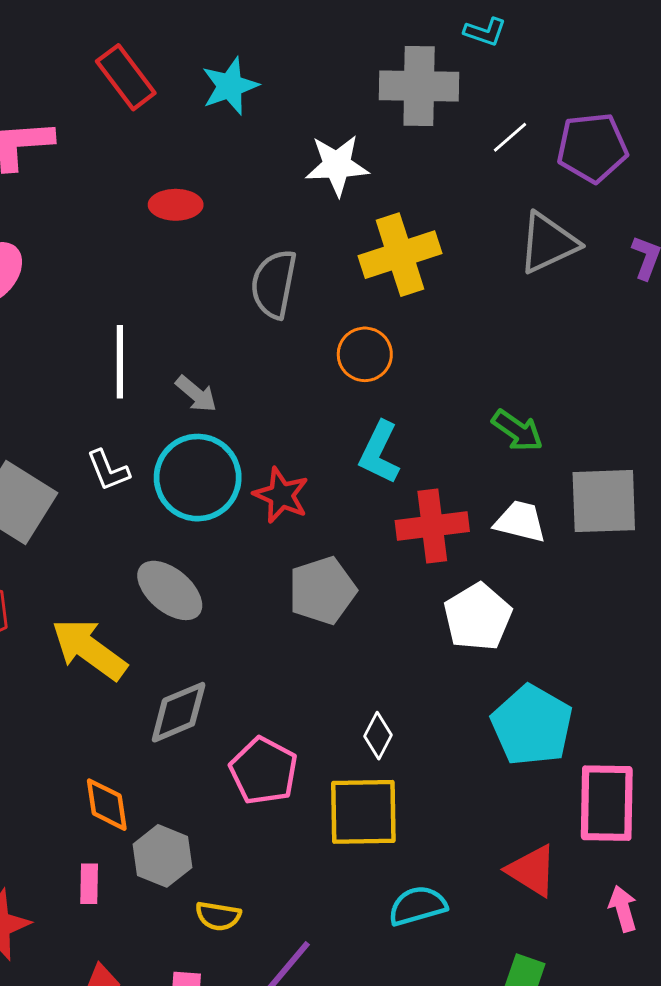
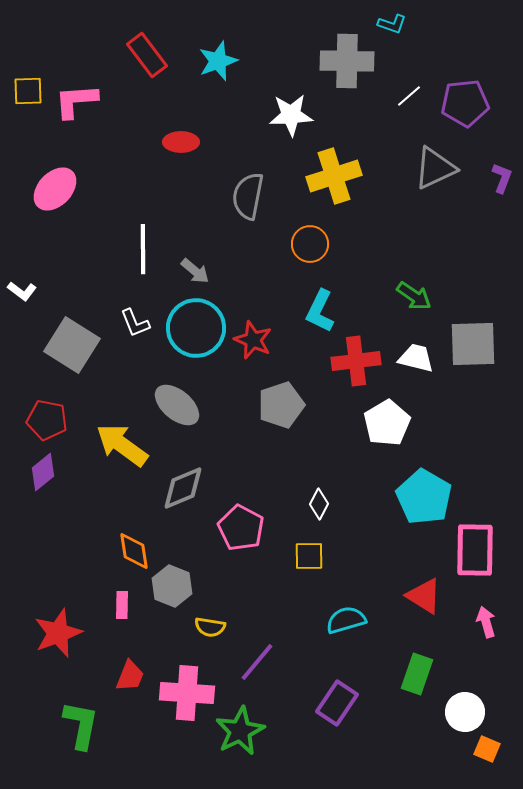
yellow square: (363, 812) -> (309, 556), size x0.6

